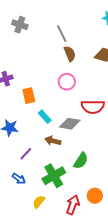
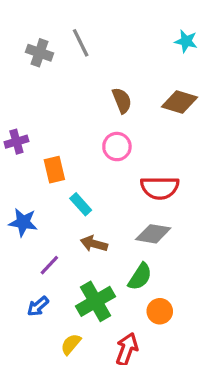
gray line: (62, 34) -> (81, 43), moved
gray diamond: (70, 124) -> (153, 234), moved
blue arrow: (19, 179) -> (38, 306), turned 104
orange circle: (95, 196) -> (160, 311), moved

